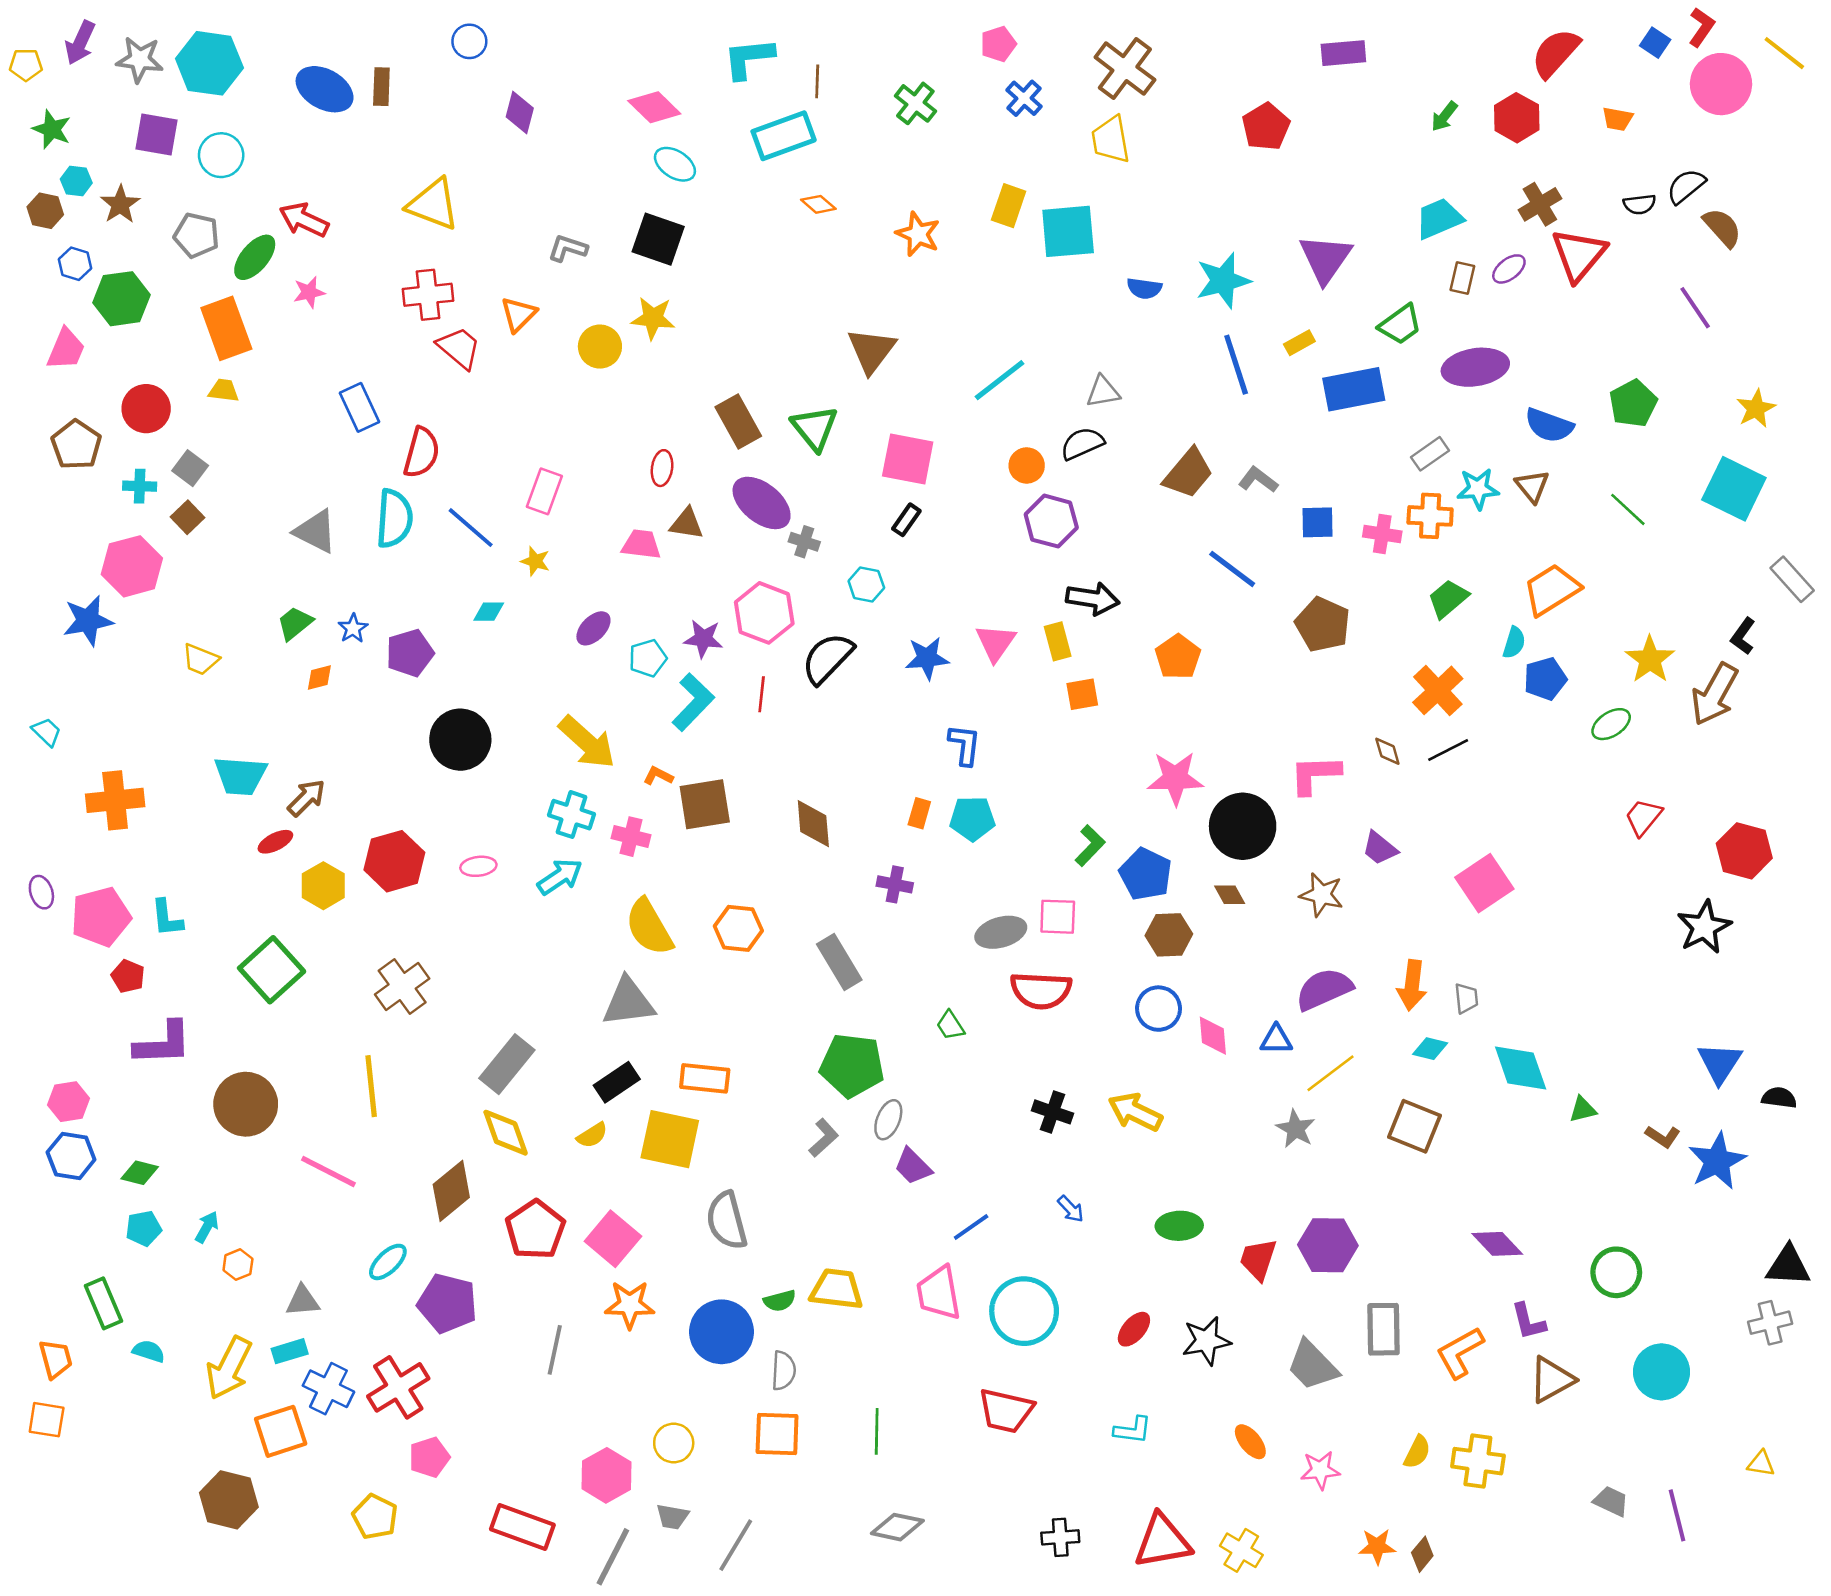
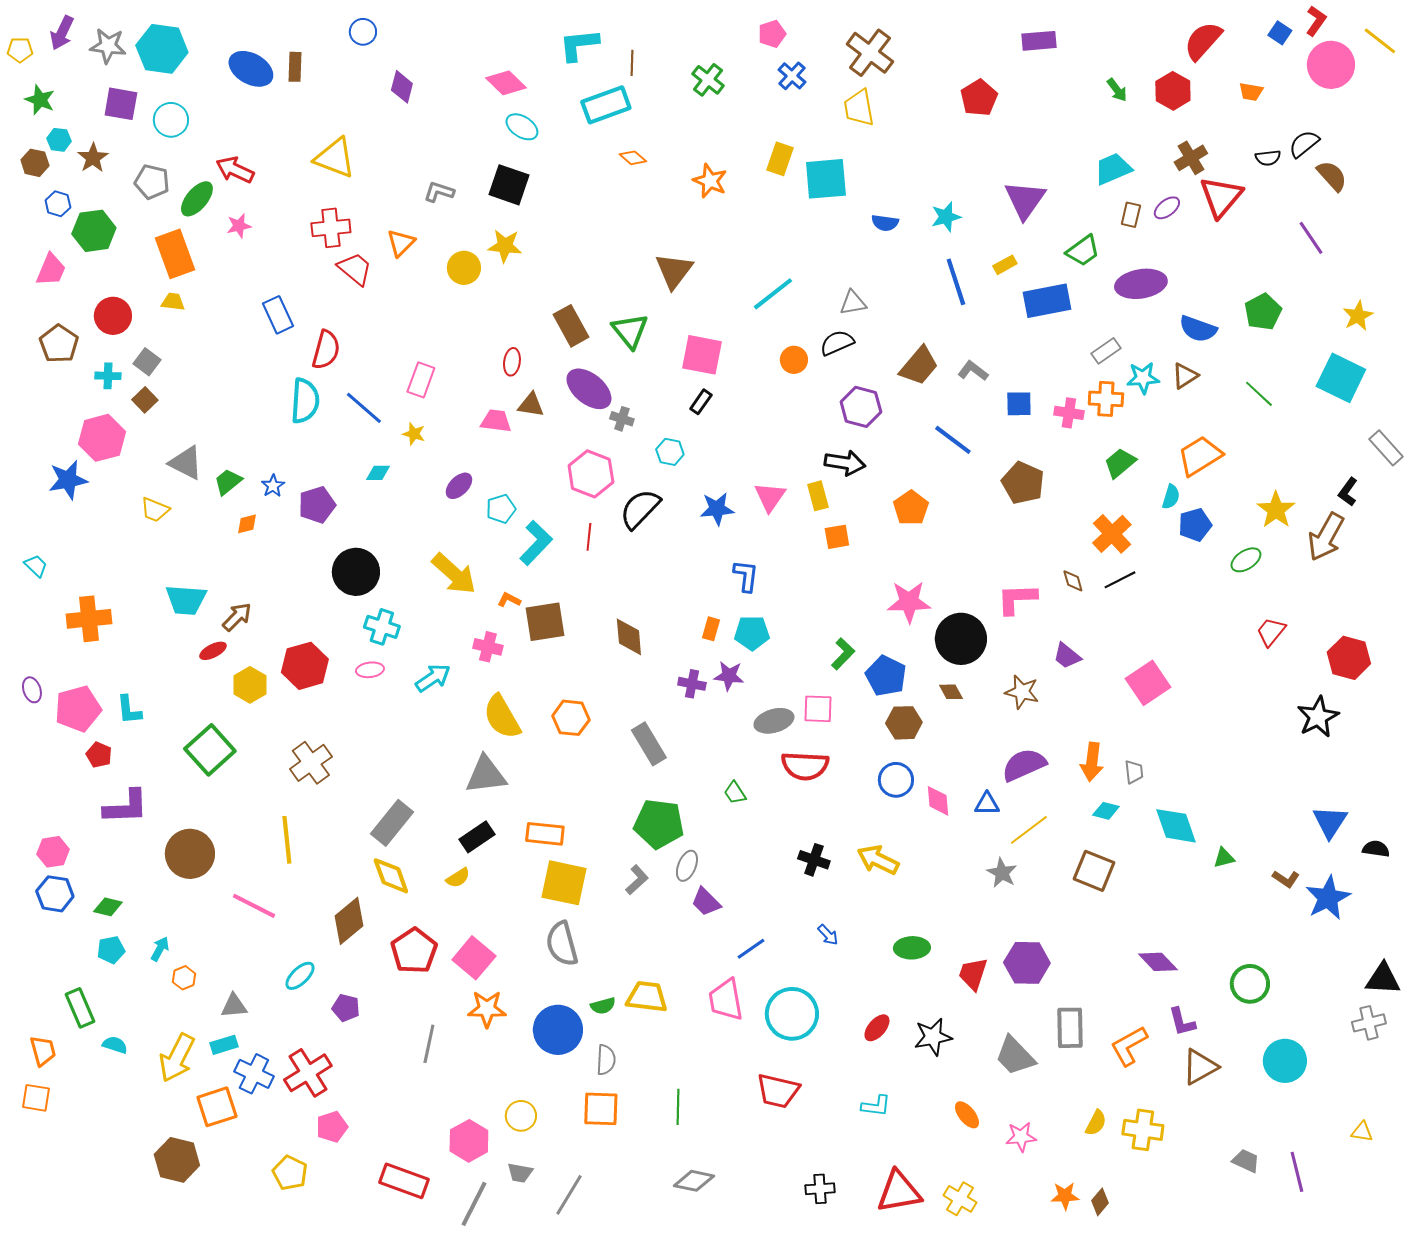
green arrow: (1444, 116) -> (1117, 90), turned -75
cyan star: (1223, 281) -> (946, 217), size x0.7
brown triangle: (1532, 486) -> (1185, 376), turned 36
purple hexagon: (1051, 521) -> (861, 407), moved
gray triangle: (315, 531) -> (186, 463), moved
purple star: (703, 639) -> (729, 676), moved
cyan cross: (572, 815) -> (382, 627), moved
yellow square: (670, 1139) -> (564, 883), moved
purple pentagon: (447, 1303) -> (346, 1008), size x0.6

